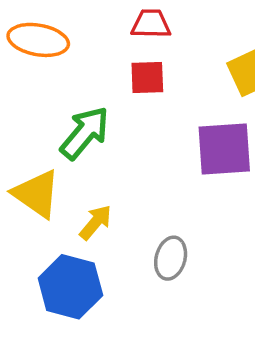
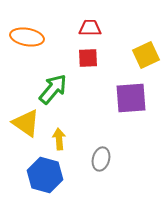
yellow arrow: (95, 222) -> (59, 139), turned -45

